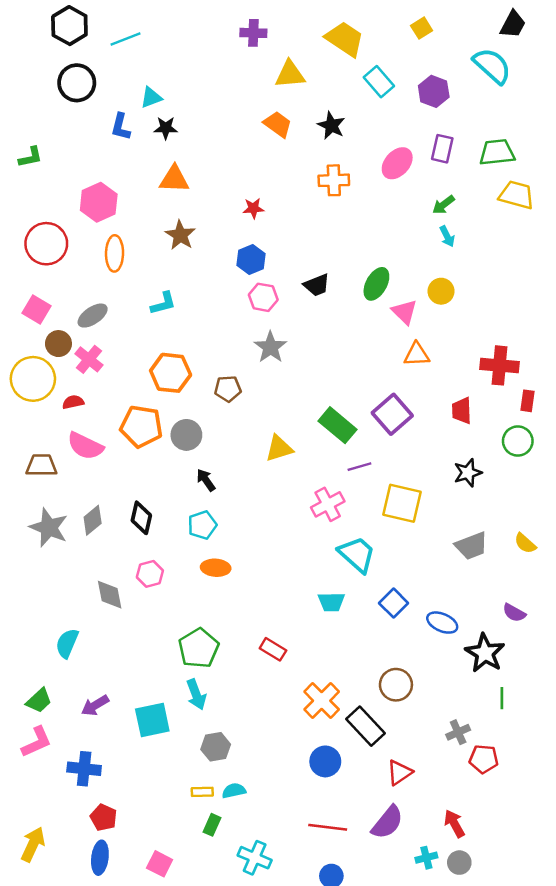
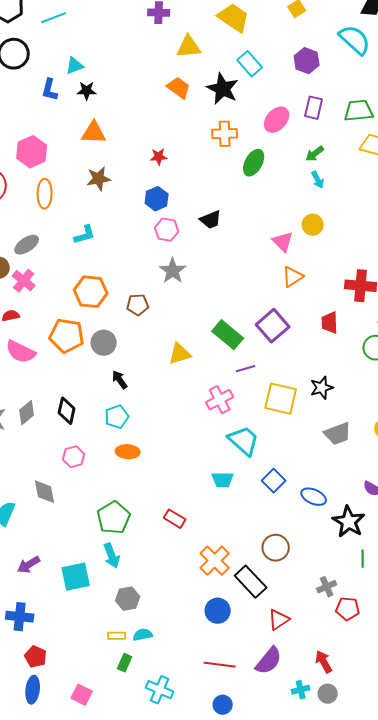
cyan rectangle: (379, 82) -> (250, 64), moved
black star: (331, 125) -> (223, 89), size x1.4
brown star: (180, 235) -> (99, 179), turned 30
green ellipse: (376, 284) -> (254, 163), moved
orange triangle: (417, 355) -> (293, 277), turned -30
black star: (468, 473) -> (322, 388), moved
gray diamond: (110, 595) -> (45, 492), moved

